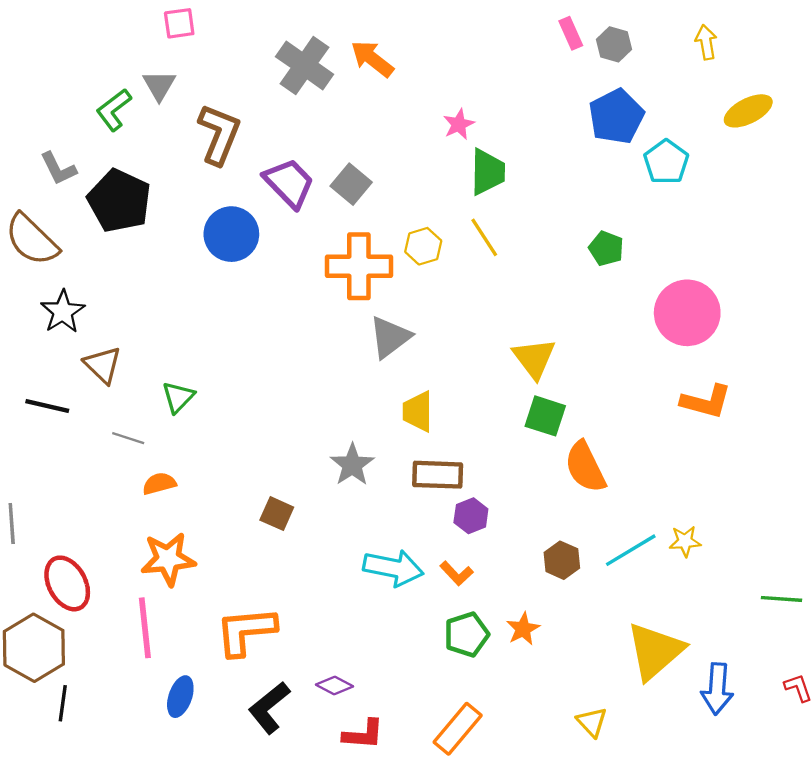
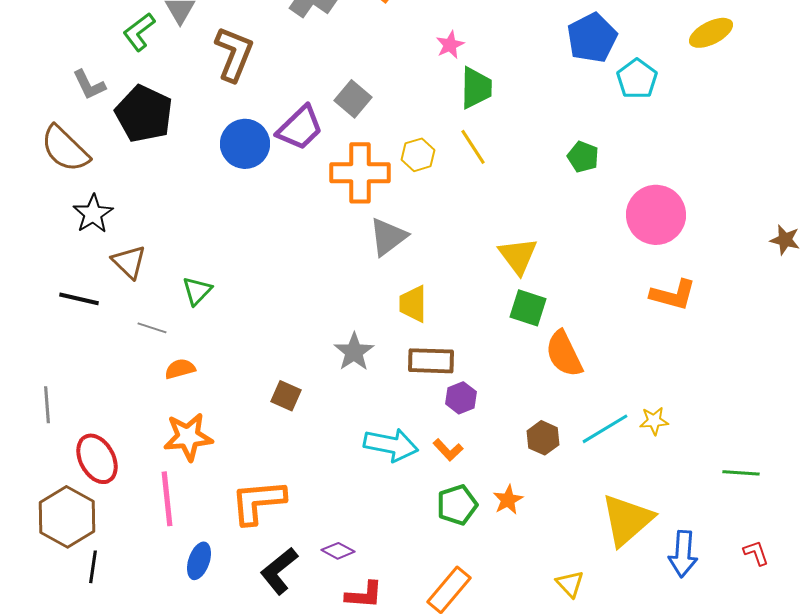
purple trapezoid: (289, 183) -> (300, 128), moved, turned 90

